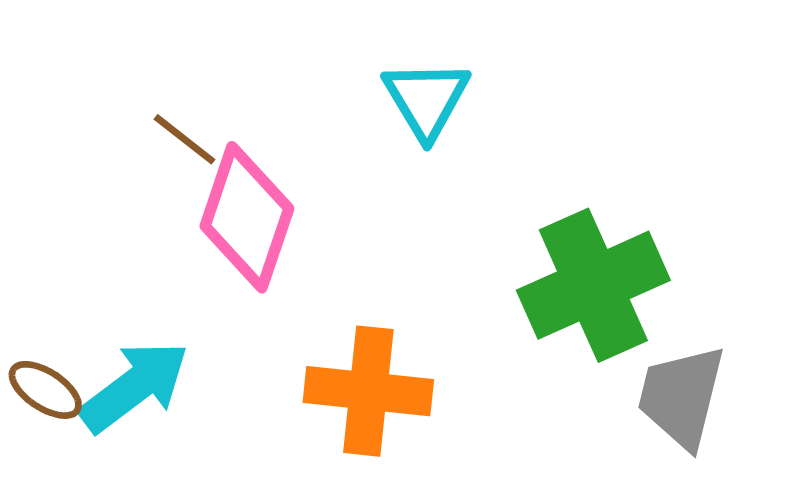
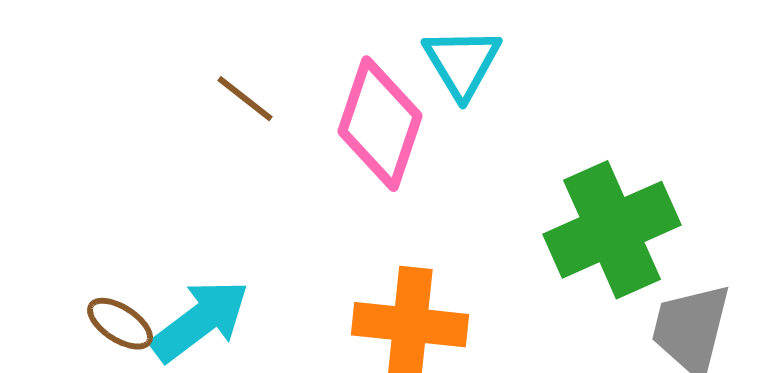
pink diamond: (247, 217) -> (380, 124), moved

